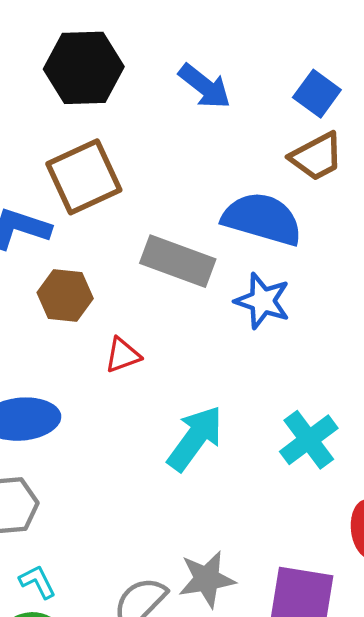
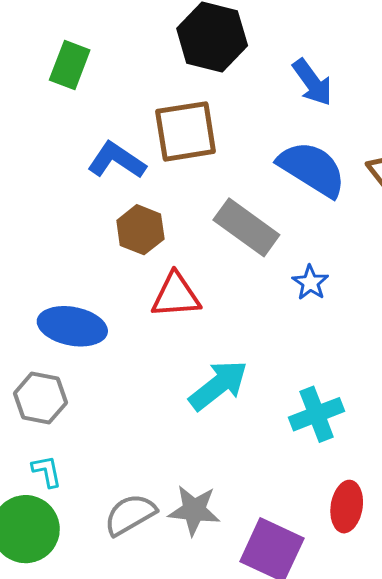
blue semicircle: (262, 219) -> (312, 169), moved
blue star: (263, 301) -> (310, 283), size x0.7
red triangle: (123, 355) -> (176, 295), size x1.5

